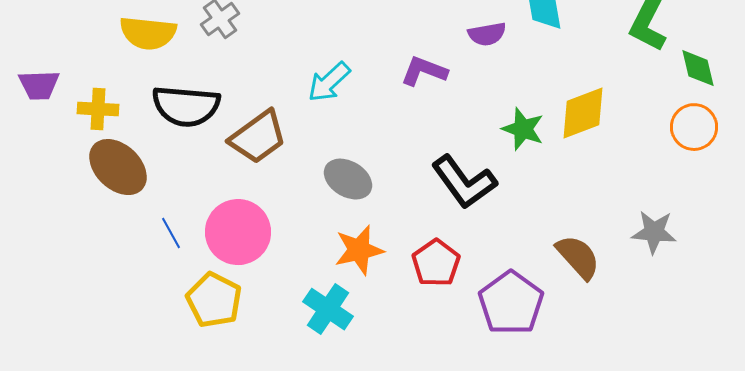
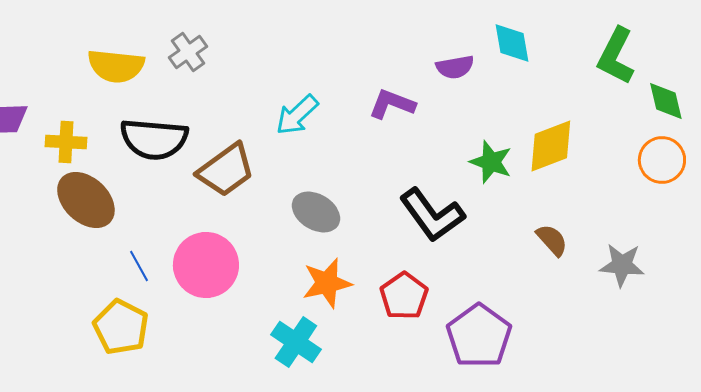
brown semicircle: (578, 257) -> (552, 240), moved, size x0.7
yellow pentagon: (214, 300) -> (121, 327), moved

